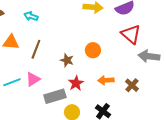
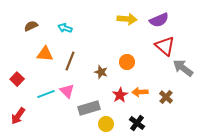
gray arrow: (149, 56) -> (183, 68), turned 30
pink triangle: (33, 79) -> (67, 91), turned -42
red star: (76, 83) -> (120, 95), moved

